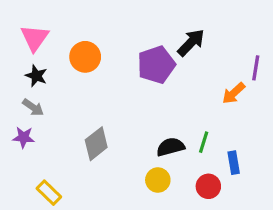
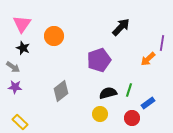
purple pentagon: (156, 65) -> (99, 60), moved
gray arrow: (33, 107) -> (13, 67), moved
blue rectangle: (234, 163) -> (148, 103), turned 64
yellow rectangle: (49, 193) -> (20, 122), moved

